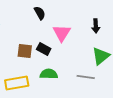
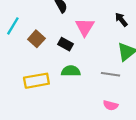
black arrow: (96, 26) -> (121, 20), turned 144
brown square: (25, 51) -> (36, 39), moved, turned 35

